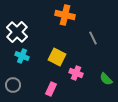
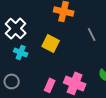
yellow square: (57, 57) -> (51, 43), moved
pink cross: (76, 73) -> (75, 83), moved, size x1.5

